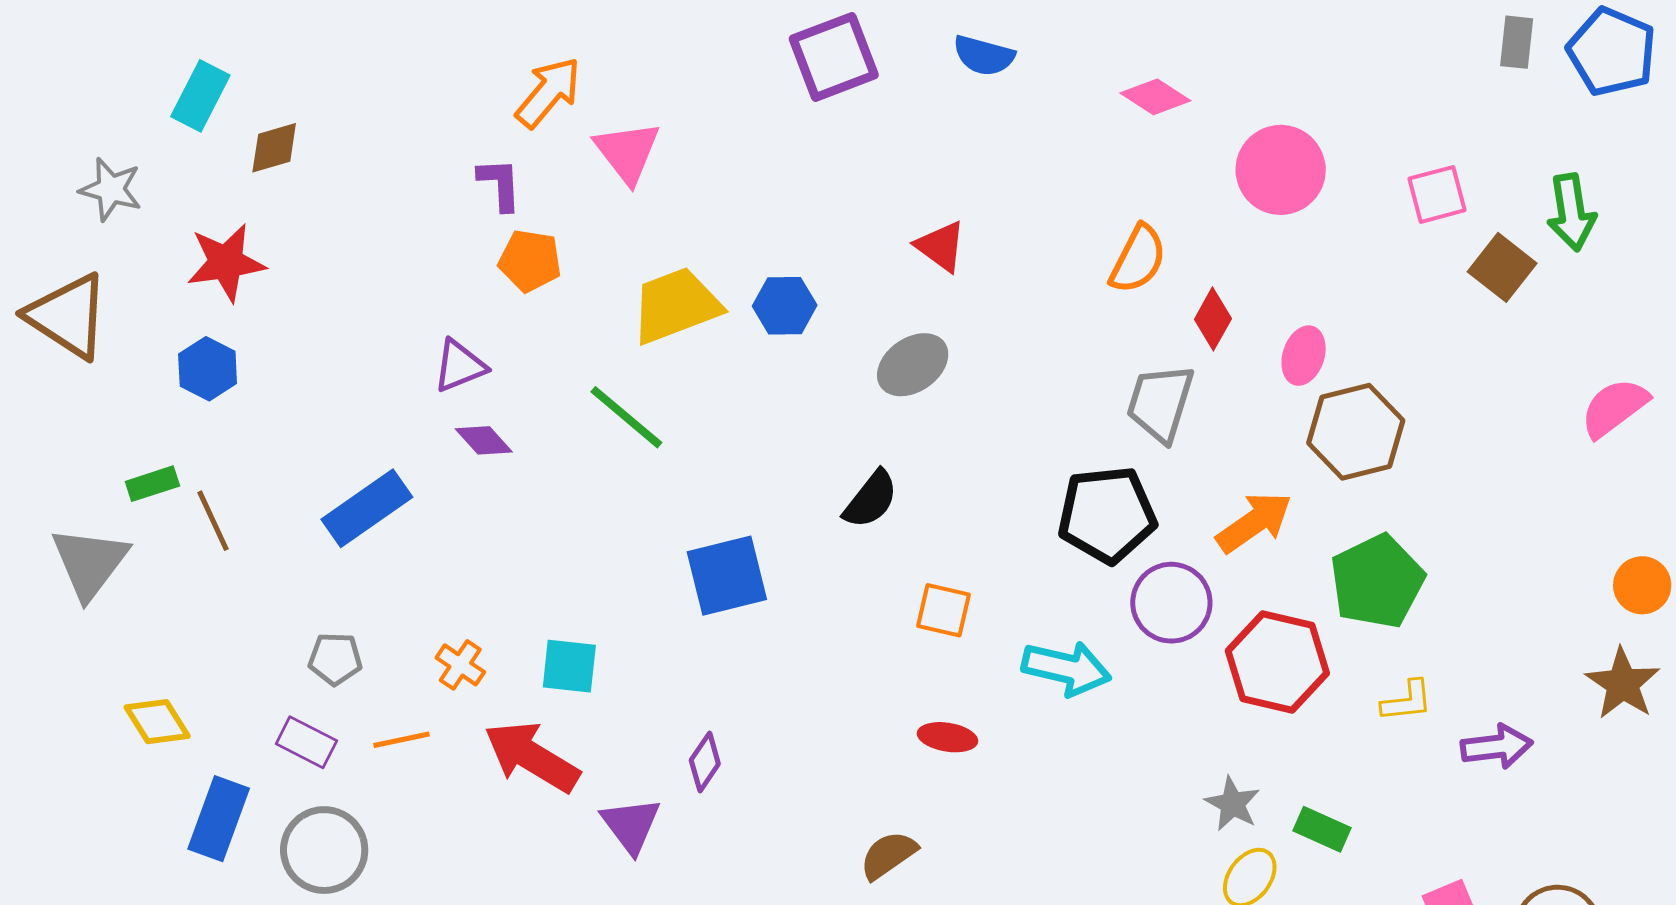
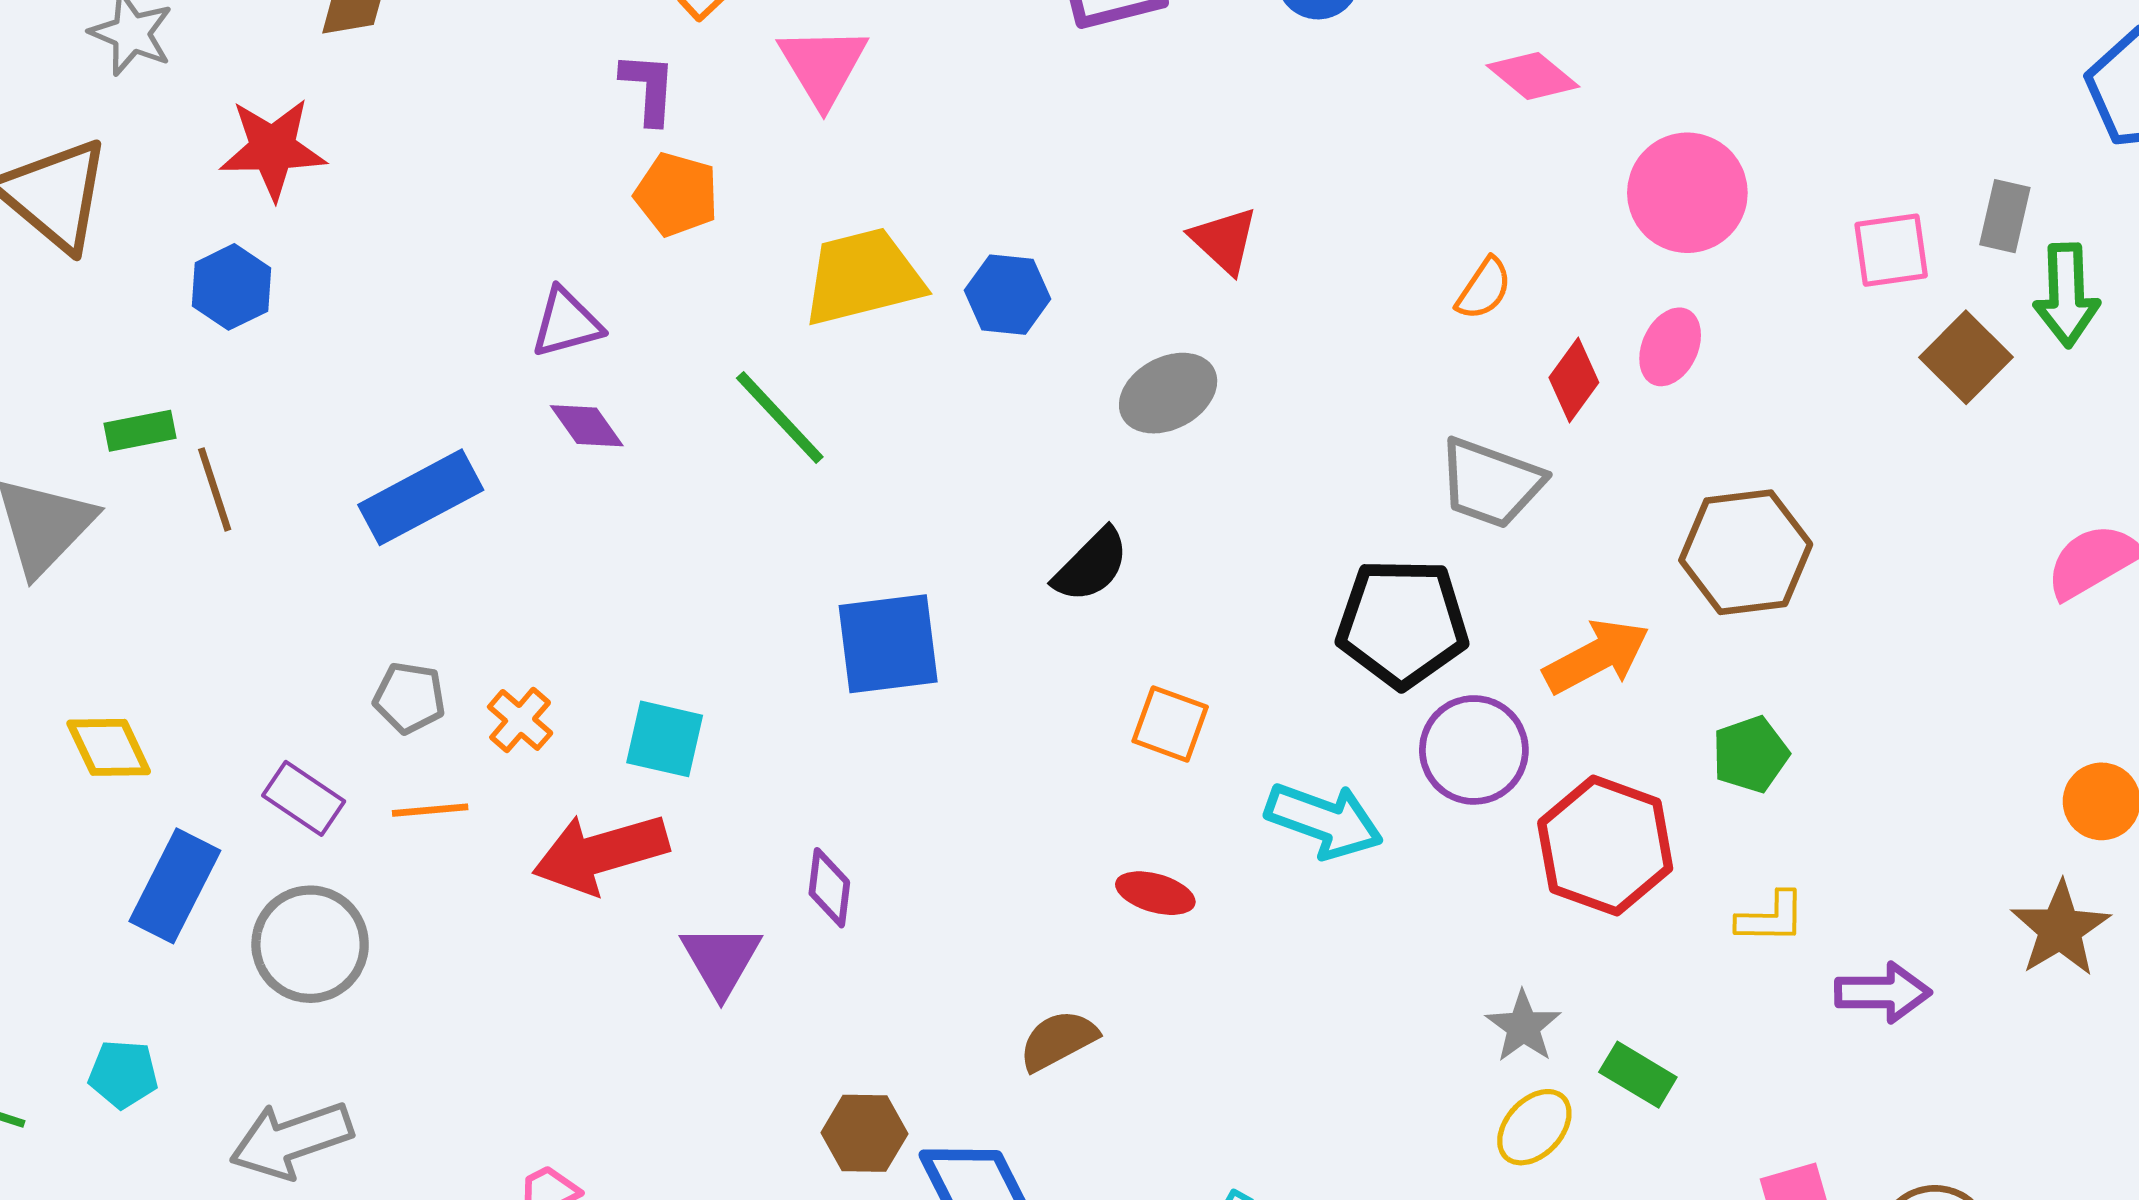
gray rectangle: (1517, 42) -> (2005, 216), moved
orange semicircle: (1138, 259) -> (1484, 289), size x0.7
pink ellipse: (1304, 356) -> (1670, 347), moved
gray trapezoid: (1160, 403) -> (1491, 483), turned -94
green pentagon: (1377, 581) -> (1750, 754), size x0.6
gray pentagon: (335, 659) -> (409, 698), moved
red arrow: (532, 757) -> (600, 853), turned -54
purple diamond: (705, 762) -> (829, 888), turned -34

